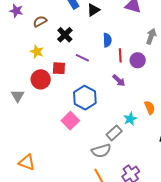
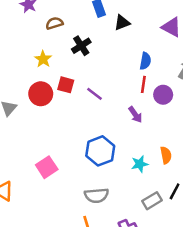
blue semicircle: (107, 40) -> (145, 61), moved
purple line: (82, 58) -> (94, 94), moved
blue hexagon: (85, 98) -> (100, 151), moved
pink square: (70, 121) -> (47, 167), moved
gray rectangle: (114, 133) -> (152, 201), moved

